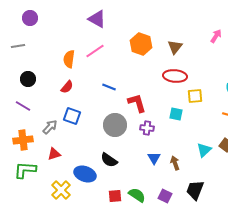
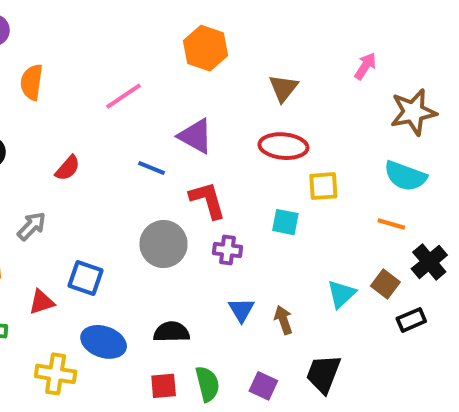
purple triangle: (97, 19) -> (195, 136), moved
orange hexagon: (141, 44) -> (205, 48), moved
orange semicircle: (69, 59) -> (32, 82), moved
blue square: (72, 116) -> (86, 278), moved
gray arrow: (50, 127) -> (32, 226), moved
black semicircle: (109, 160) -> (172, 332), moved, turned 144
yellow cross: (61, 190) -> (56, 374), turned -36
green semicircle: (137, 195) -> (207, 384), turned 42

